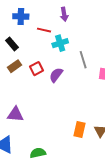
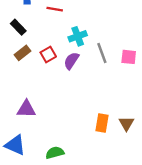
cyan cross: (60, 43) -> (78, 36), moved
gray line: (83, 60) -> (102, 53), moved

